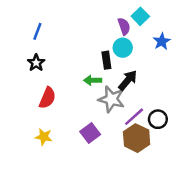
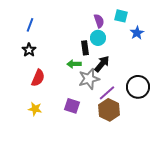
cyan square: (140, 16) -> (121, 16), moved, turned -32
blue star: (162, 41) -> (137, 33), moved
gray star: (111, 99) -> (89, 79), turned -30
black circle: (158, 119) -> (138, 87), moved, size x1.5
purple square: (90, 133) -> (72, 106), turned -35

